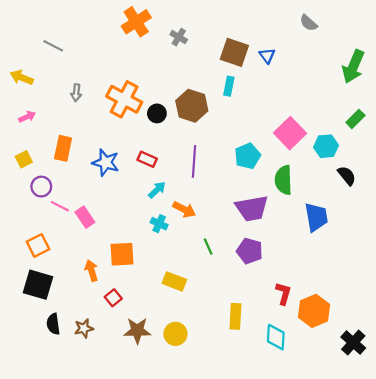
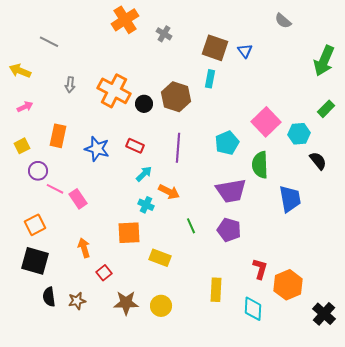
orange square: (122, 254) -> (129, 233), moved

